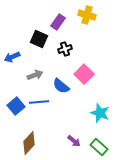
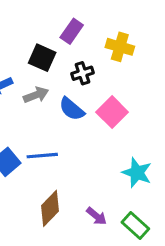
yellow cross: (87, 15) -> (120, 47), moved
gray arrow: (35, 75) -> (36, 95), moved
blue semicircle: (61, 86) -> (72, 109), moved
brown diamond: (29, 143) -> (50, 208), moved

